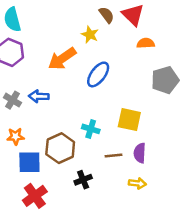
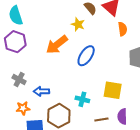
orange semicircle: (146, 43) -> (123, 29), turned 88
blue arrow: (39, 96) -> (41, 91), moved

